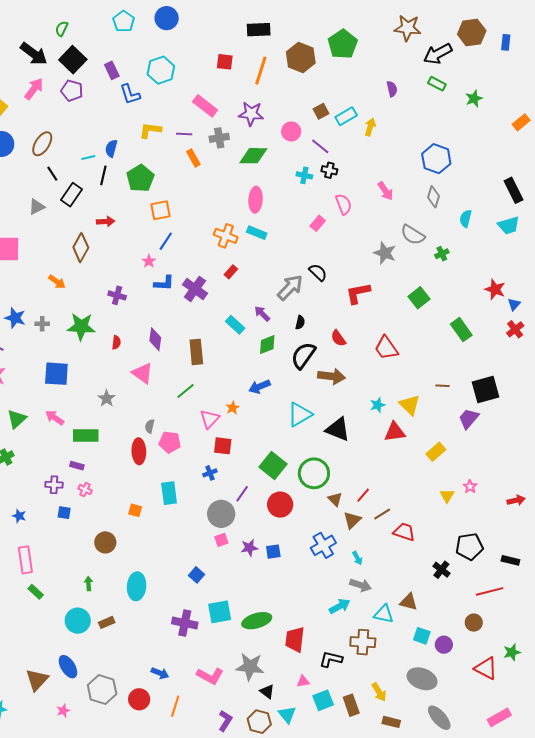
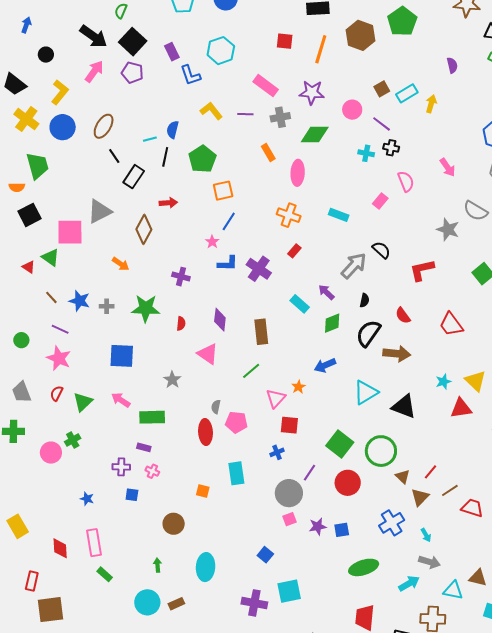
yellow L-shape: (150, 130) -> (211, 111), turned 45
orange rectangle: (193, 158) -> (268, 153), moved
pink ellipse: (256, 200) -> (298, 173), moved
gray triangle: (37, 207) -> (99, 211), moved, size x1.5
cyan rectangle: (257, 233) -> (339, 215), moved
green ellipse: (257, 621) -> (364, 567), moved

